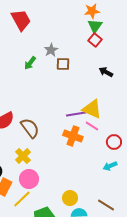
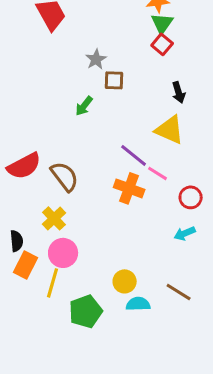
green arrow: (30, 63) -> (84, 106), moved
black arrow: (106, 72) -> (179, 92), turned -136
yellow triangle: (92, 109) -> (170, 130), moved
purple line: (76, 114) -> (134, 155), turned 48
yellow line: (22, 199) -> (53, 283), turned -30

